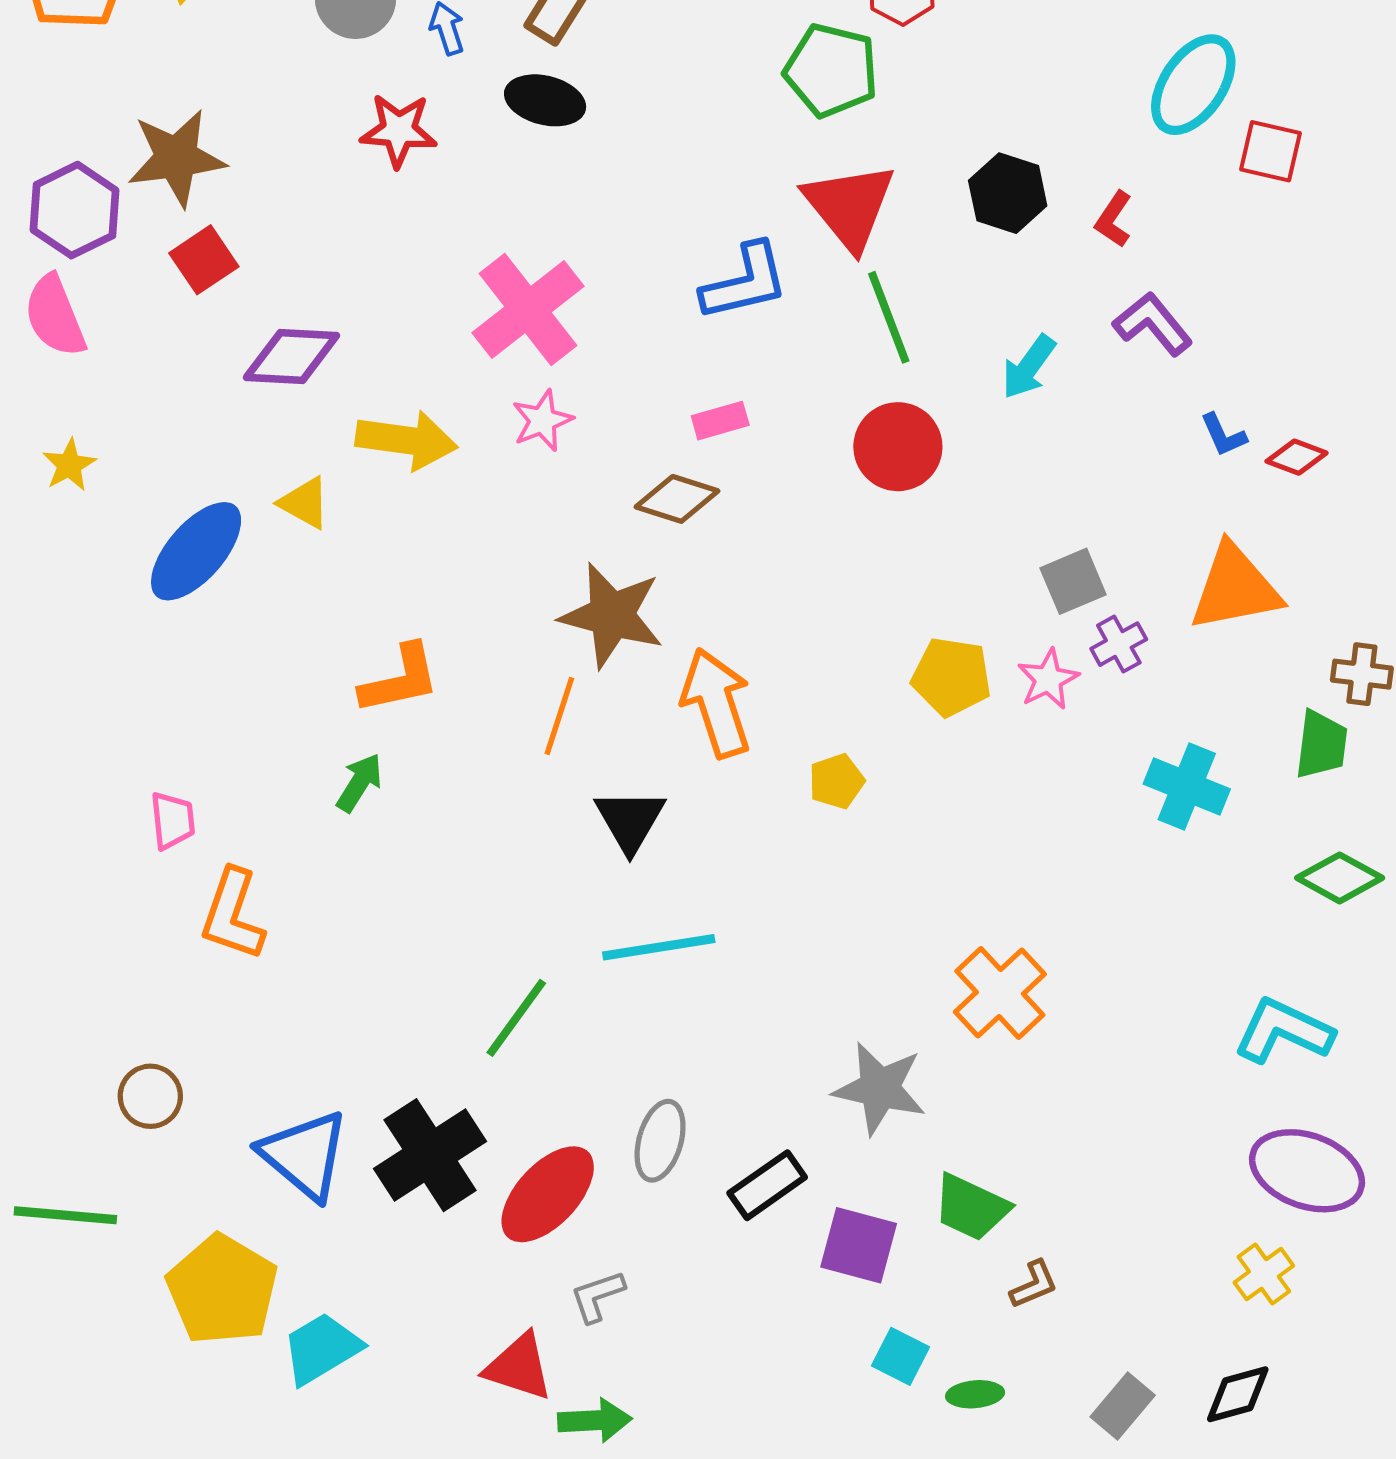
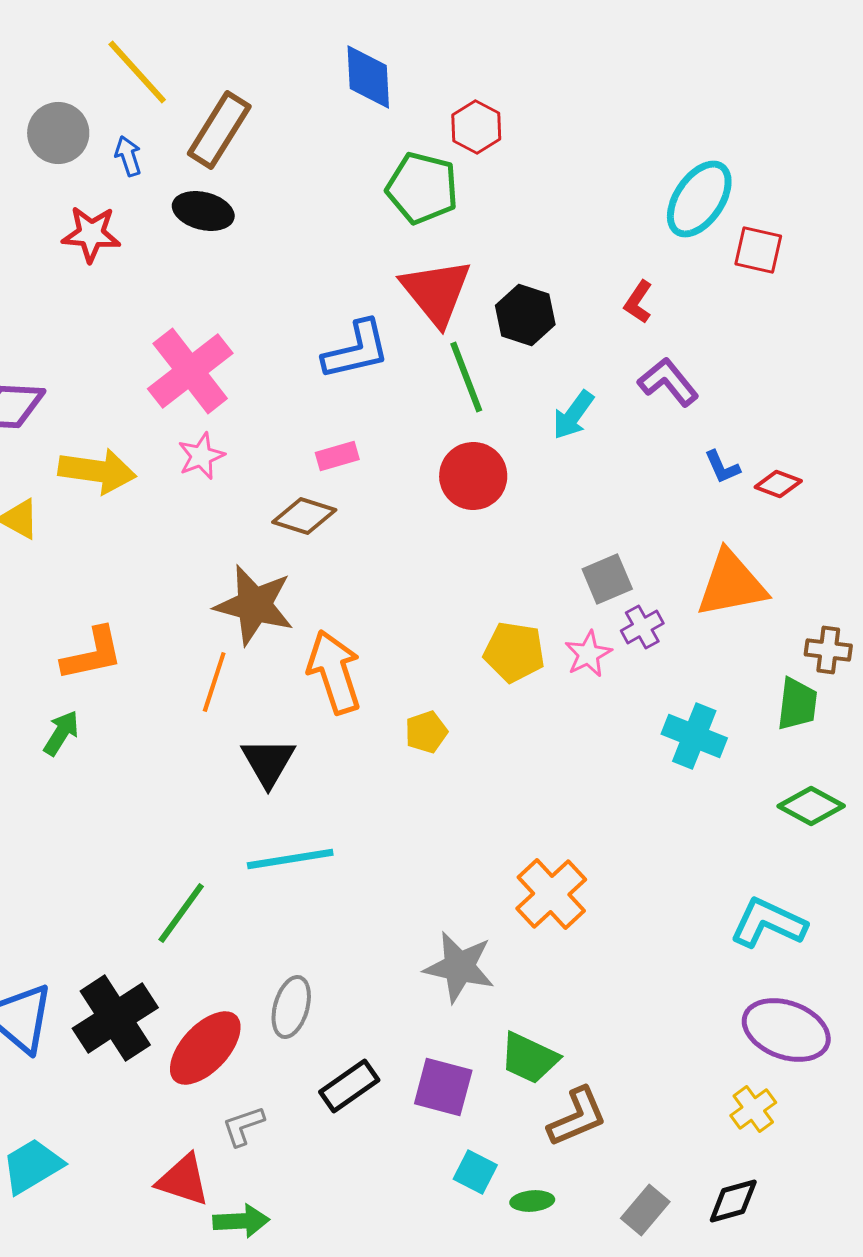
black hexagon: (1008, 193) -> (525, 315), moved
black rectangle: (767, 1185) -> (349, 1086), moved
brown L-shape: (1034, 1284) -> (577, 1117), size x1.6

